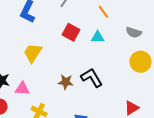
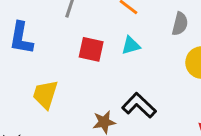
gray semicircle: (134, 32) -> (180, 24), turned -77

